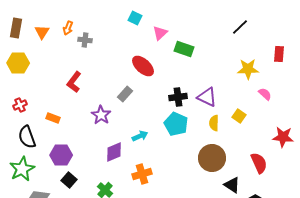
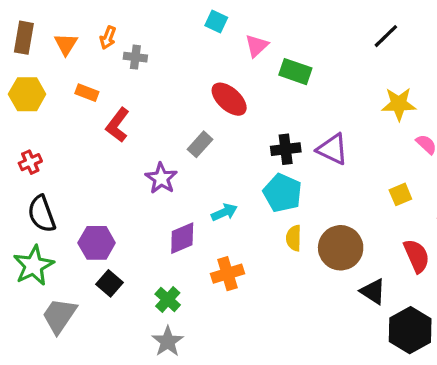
yellow square: (239, 116) -> (400, 194), moved, turned 32
orange rectangle: (53, 118) -> (87, 93), moved
yellow semicircle: (214, 123) -> (294, 238), moved

